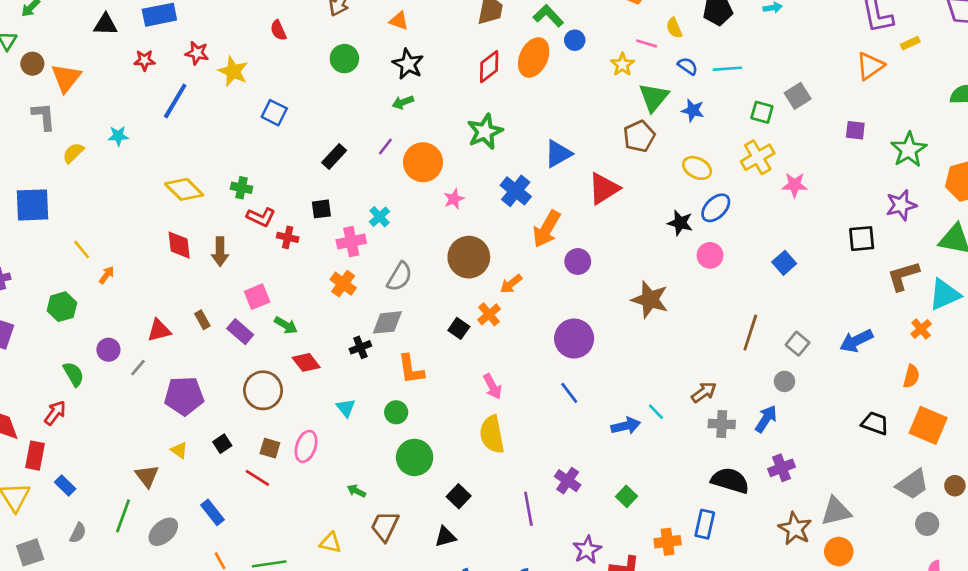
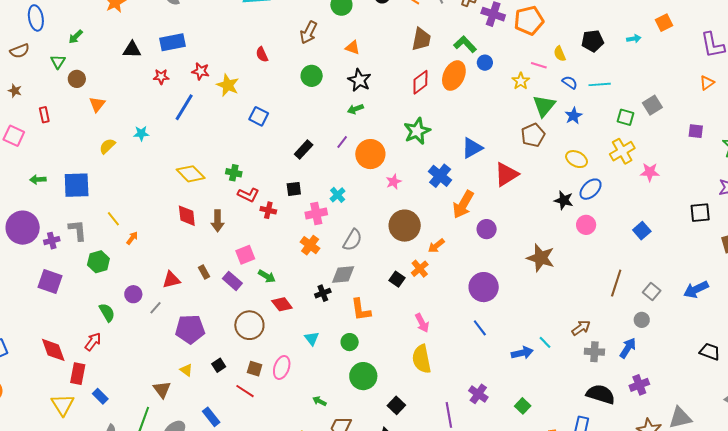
orange triangle: (870, 66) -> (707, 83), size x0.7
orange triangle: (66, 78) -> (97, 104), moved, size x0.7
blue star: (693, 110) -> (573, 116), turned 30
gray L-shape: (44, 116) -> (78, 230), moved

